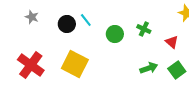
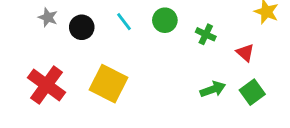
black circle: (67, 24) -> (82, 27), moved
green circle: (115, 34) -> (165, 20), moved

